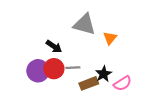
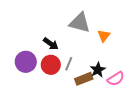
gray line: (73, 68) -> (69, 64), turned -64
purple circle: (38, 71) -> (26, 62), moved

